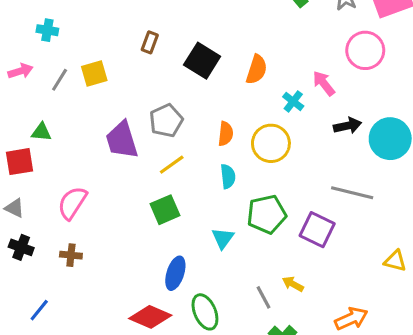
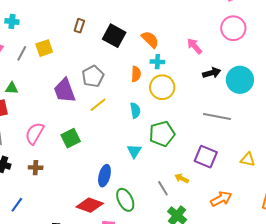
pink circle: (365, 50) -> (233, 28), moved
orange semicircle: (257, 69) -> (150, 39), turned -60
cyan cross: (293, 101) -> (157, 62), moved, turned -32
orange semicircle: (226, 134) -> (136, 74), moved
green square: (165, 210) -> (71, 138), moved
purple square: (317, 230) -> (206, 157), moved

